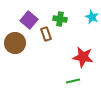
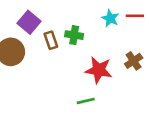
green cross: (60, 19) -> (74, 35), moved

